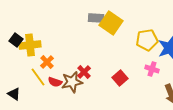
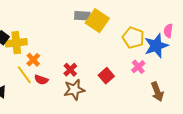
yellow pentagon: (147, 40) -> (133, 38), turned 30
pink cross: (152, 69) -> (138, 67), turned 32
brown star: (72, 82) -> (74, 90), moved

